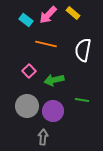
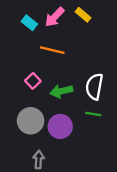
white semicircle: (83, 50) -> (94, 87), moved
gray arrow: (43, 137) -> (39, 160), moved

